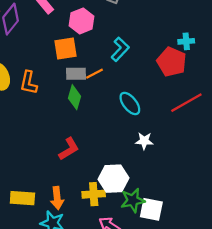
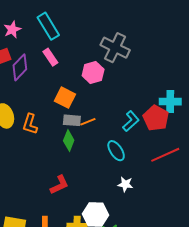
pink hexagon: (82, 21) -> (93, 72), moved
cyan cross: (186, 41) -> (170, 102), size x1.5
orange square: (66, 49) -> (65, 98), turned 30
cyan L-shape: (120, 49) -> (131, 121), moved

